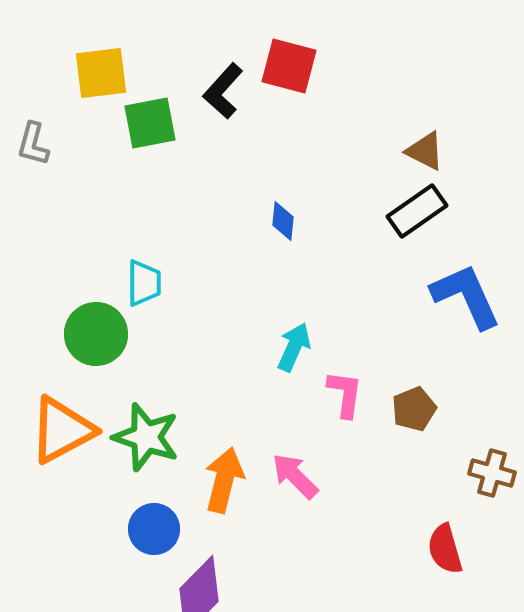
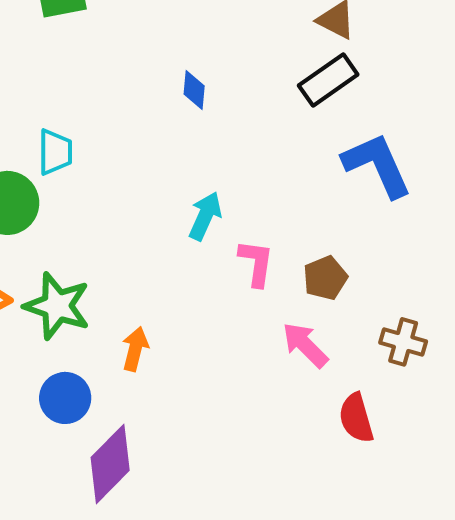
pink arrow: (295, 476) -> (305, 345), moved
orange arrow: (224, 480) -> (135, 349), size x0.7

